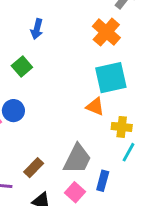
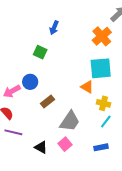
green square: (22, 67) -> (40, 52), turned -32
brown rectangle: (34, 168) -> (47, 101), moved
blue rectangle: (103, 181) -> (101, 147), moved, turned 56

